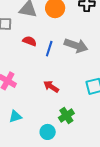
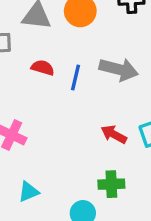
red arrow: (51, 87) -> (114, 134), moved
green cross: (66, 115) -> (111, 184), turned 35

